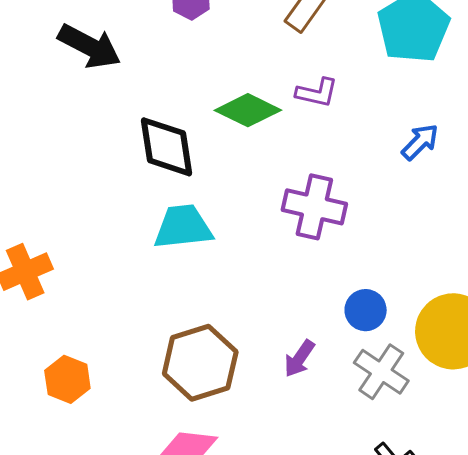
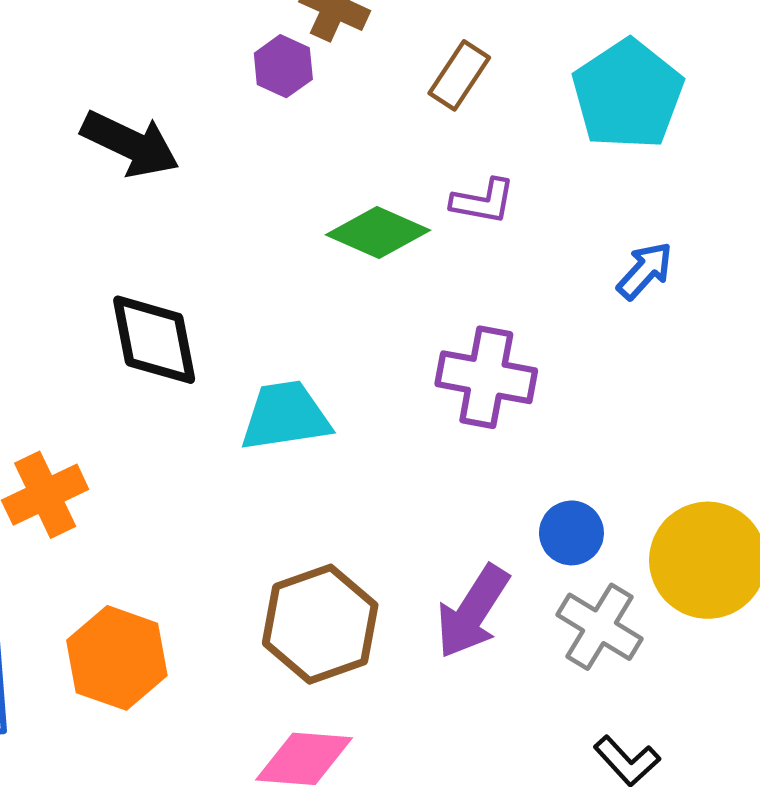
black diamond: (166, 147) -> (154, 340), moved
purple arrow: (299, 359) -> (473, 612), size x1.6
orange hexagon: (67, 379) -> (117, 658), size x1.4

